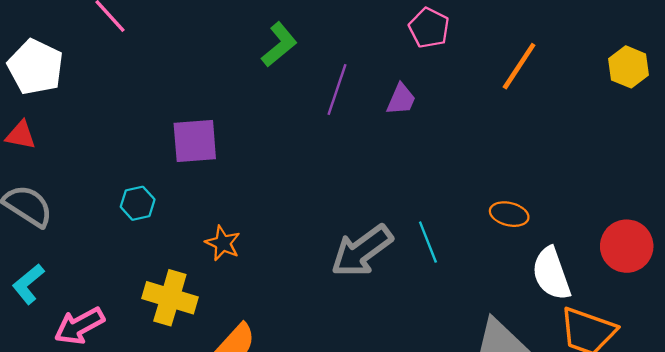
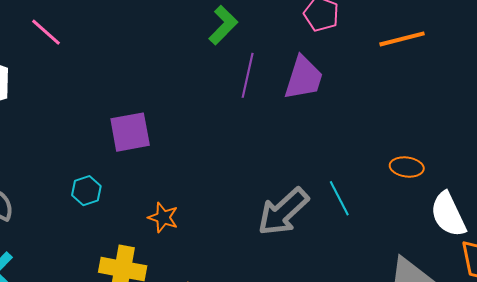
green L-shape: (279, 45) -> (223, 25), moved
orange line: (519, 66) -> (402, 39), turned 48
purple trapezoid: (401, 99) -> (304, 78), size x1.6

